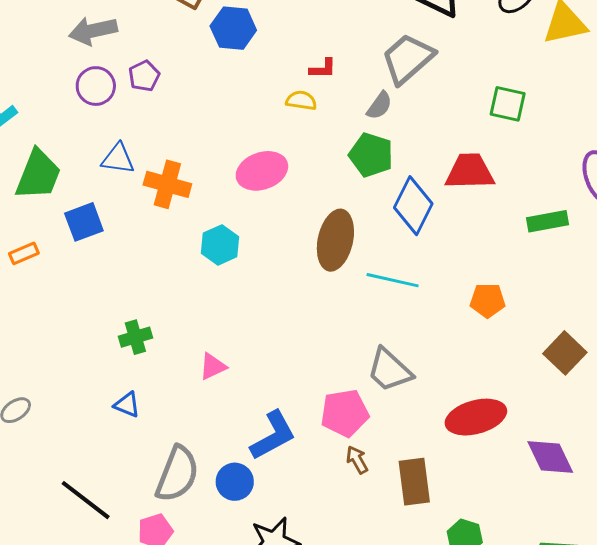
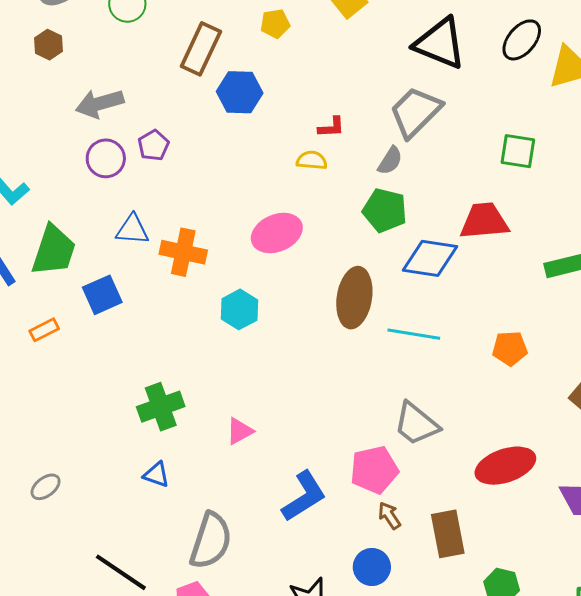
blue diamond: (413, 206) -> (430, 258), turned 76
green cross: (135, 337) -> (161, 407), size x1.4
blue circle: (235, 482) -> (372, 567), moved

